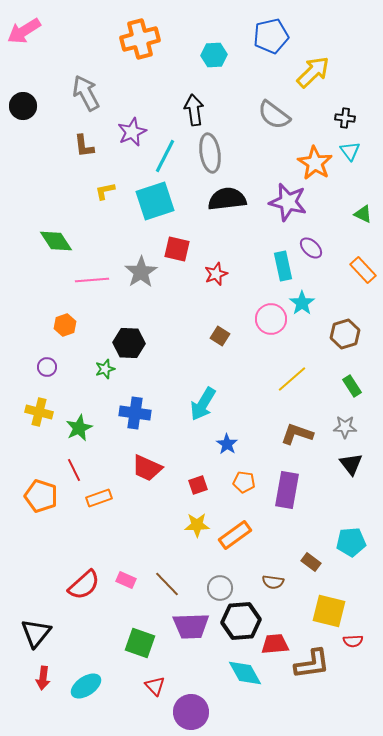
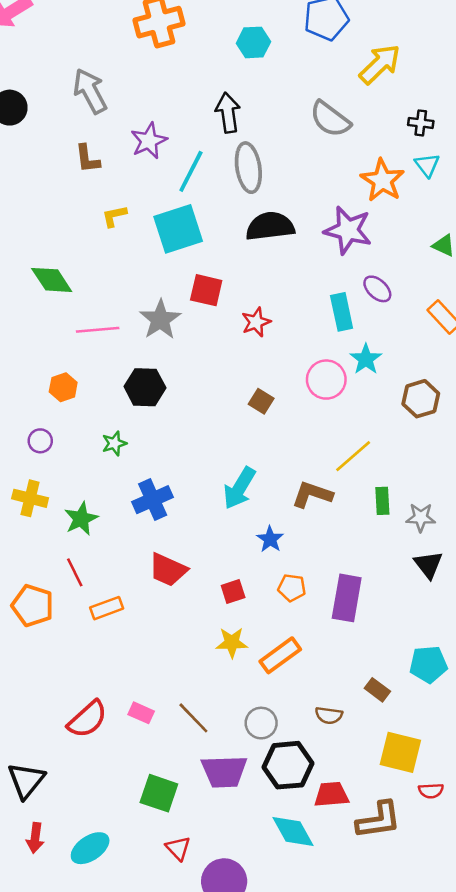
black hexagon: (129, 343) -> (145, 387), moved
green rectangle: (352, 386) -> (382, 501), moved, turned 30
blue cross: (135, 413) -> (153, 500), turned -32
brown L-shape: (297, 434) -> (312, 494), moved

